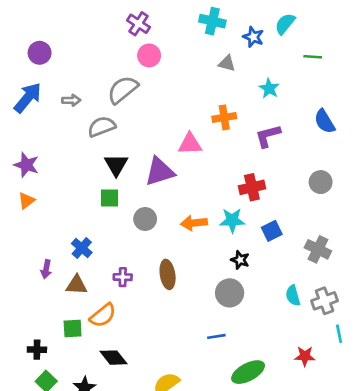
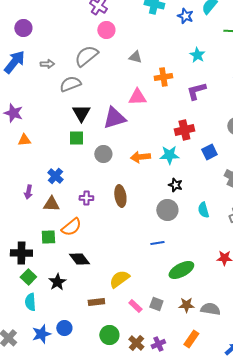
gray triangle: (227, 63) -> (135, 57), moved
orange triangle: (26, 201) -> (24, 140), moved, turned 32
blue square: (272, 231) -> (209, 152), moved
cyan semicircle: (293, 296) -> (203, 210), moved
black cross: (37, 350) -> (21, 253), size x1.5

